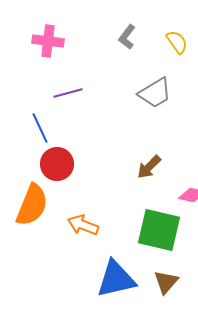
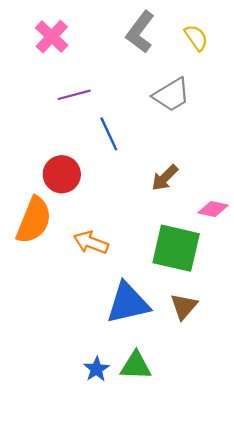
gray L-shape: (127, 37) -> (140, 32), size x1.5
pink cross: (48, 41) -> (52, 37), turned 36
blue line: (40, 128) -> (109, 134), moved

